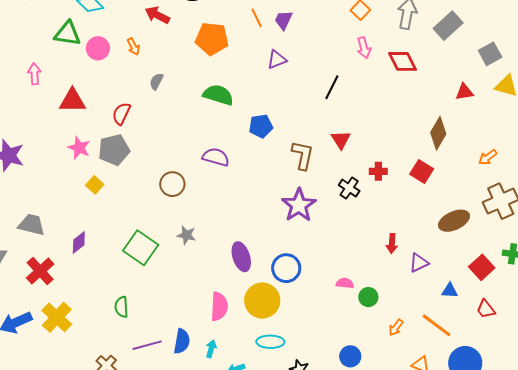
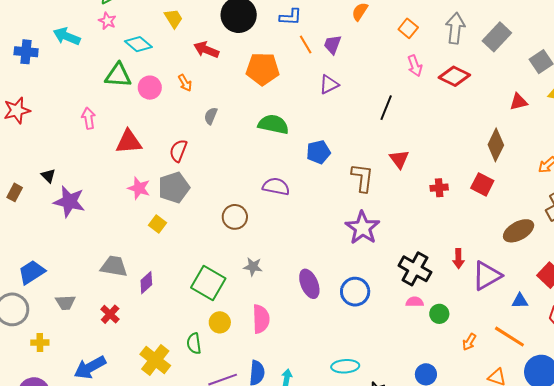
red diamond: (403, 61) -> (454, 76), turned -32
black cross: (349, 188) -> (415, 269), moved, size x1.5
gray trapezoid: (32, 225) -> (114, 266), moved
purple triangle: (419, 263) -> (487, 276), size x1.5
red cross: (40, 271) -> (110, 314), size x0.7
yellow circle: (262, 301) -> (220, 322), moved, size x0.6
pink semicircle: (219, 306) -> (261, 319), moved
yellow cross: (57, 317) -> (155, 360), moved

